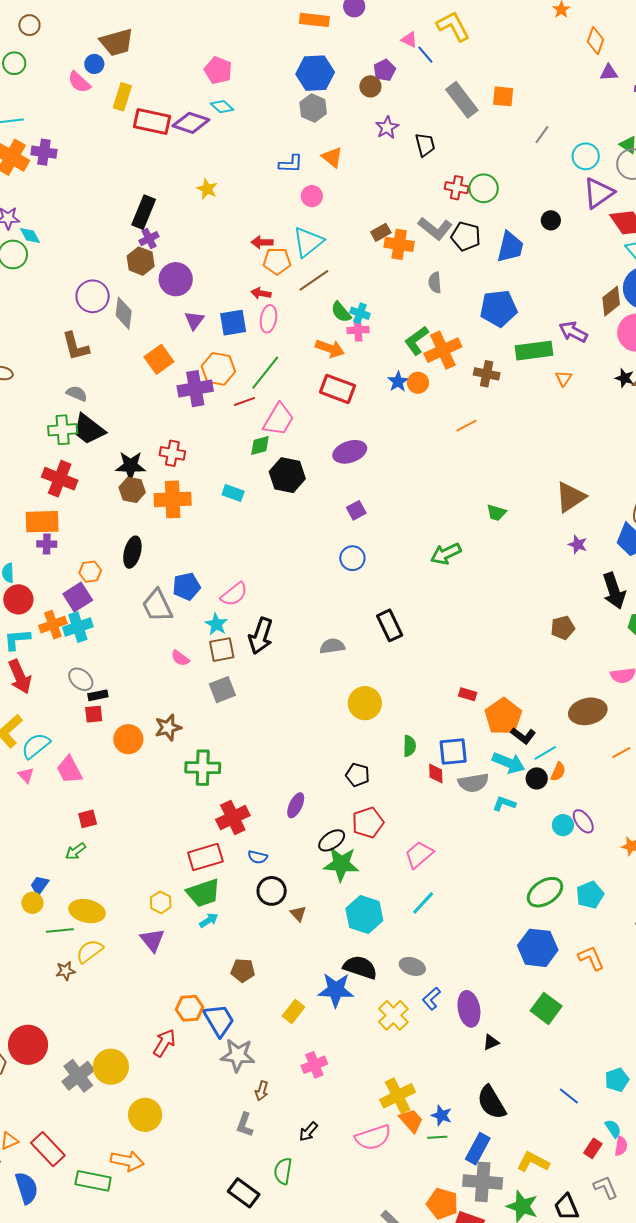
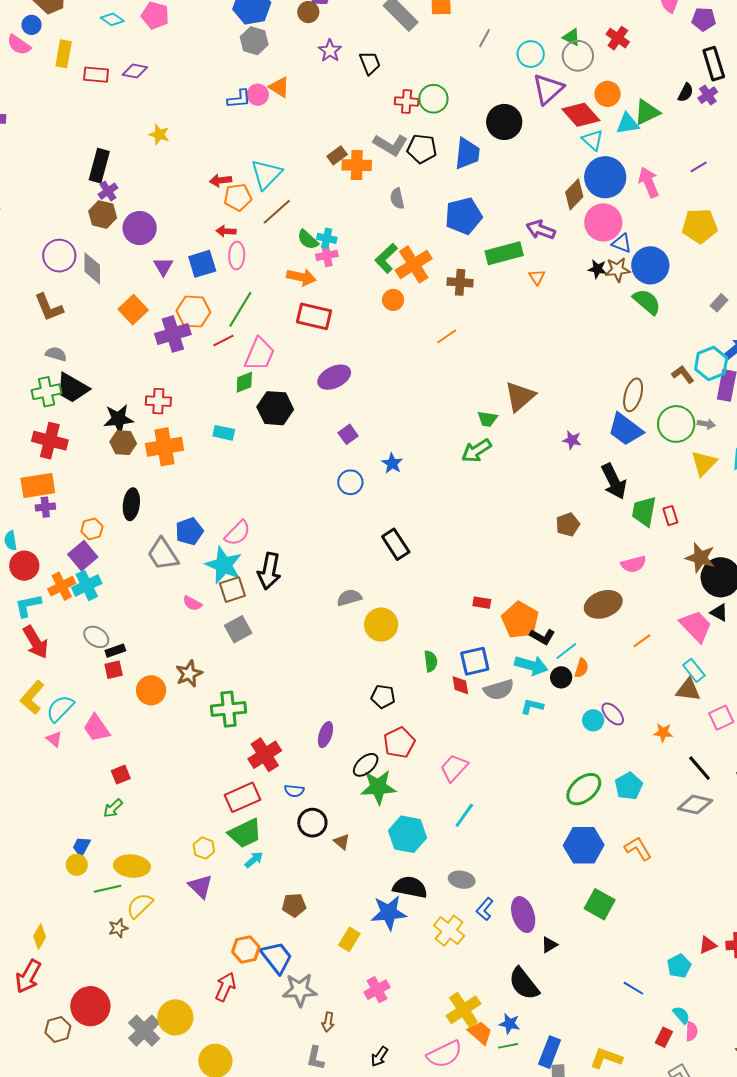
cyan diamond: (222, 107) -> (112, 19), moved
red rectangle: (152, 122) -> (96, 75), size x0.7
purple diamond: (191, 123) -> (135, 71), size x0.7
pink circle: (312, 196) -> (258, 95), moved
black circle: (551, 220) -> (504, 122), size x1.8
blue star: (398, 382) -> (392, 463), moved
brown triangle: (570, 497) -> (520, 397), moved
green arrow: (446, 554) -> (477, 451), moved
cyan star: (216, 624) -> (224, 565), size x1.6
gray semicircle: (332, 646) -> (349, 598), moved
black semicircle: (491, 1102) -> (524, 984), moved

